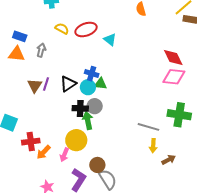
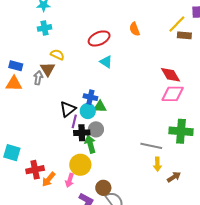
red ellipse: (86, 30) -> (99, 38), moved
purple line: (46, 84) -> (74, 121), moved
brown triangle: (35, 86) -> (48, 69), moved

